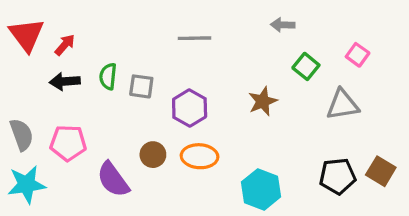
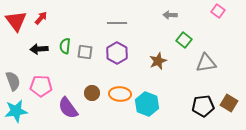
red arrow: (65, 45) -> (41, 18), moved
pink square: (358, 55) -> (218, 11), moved
purple hexagon: (190, 108) -> (117, 53), moved
cyan hexagon: (261, 189) -> (147, 104), moved

